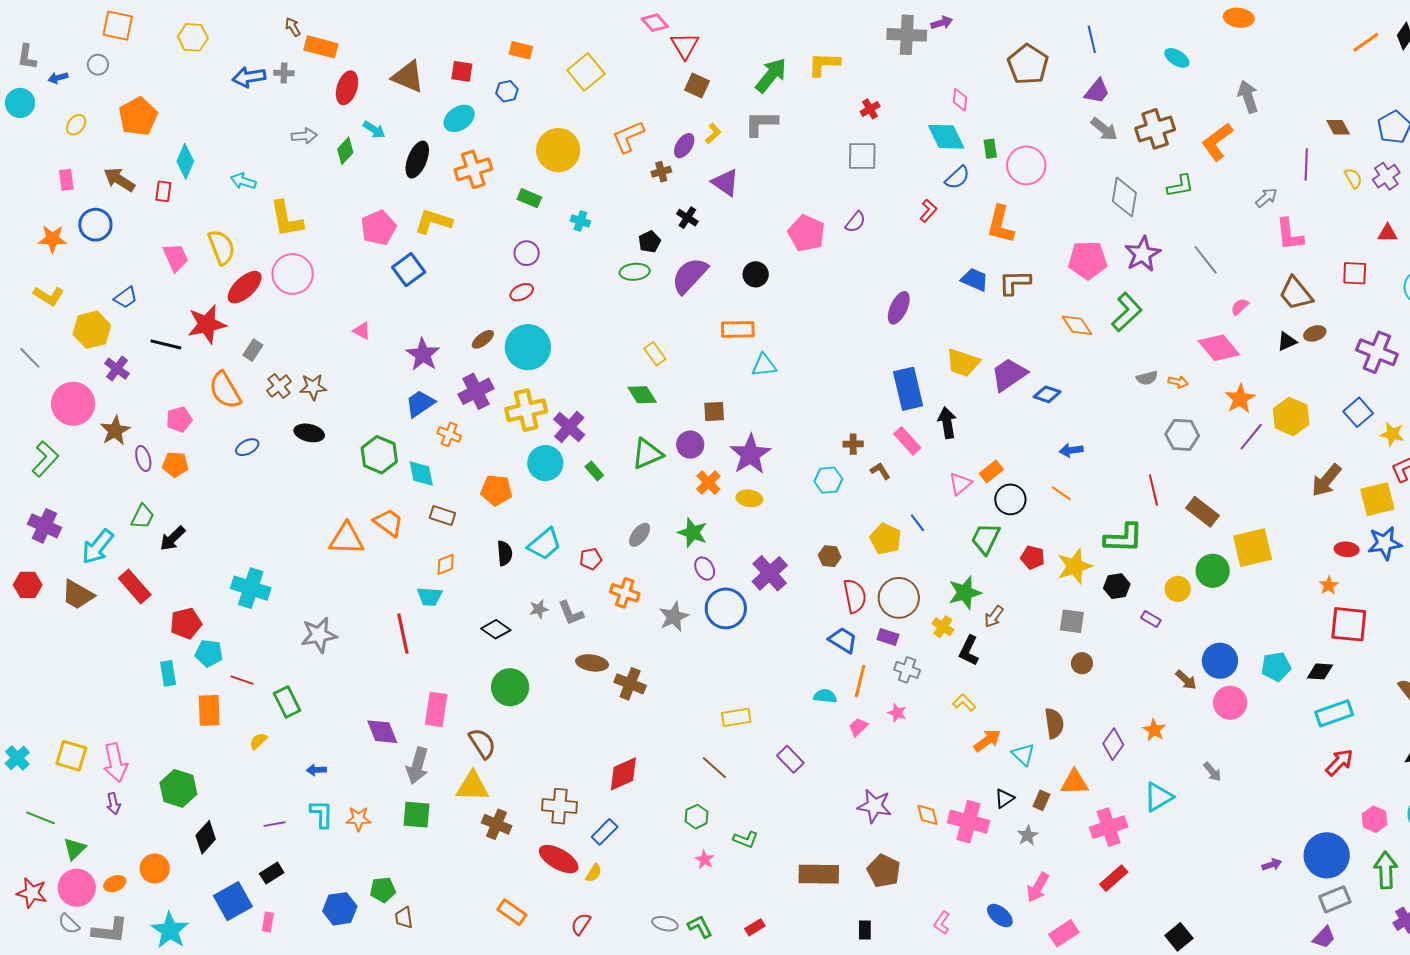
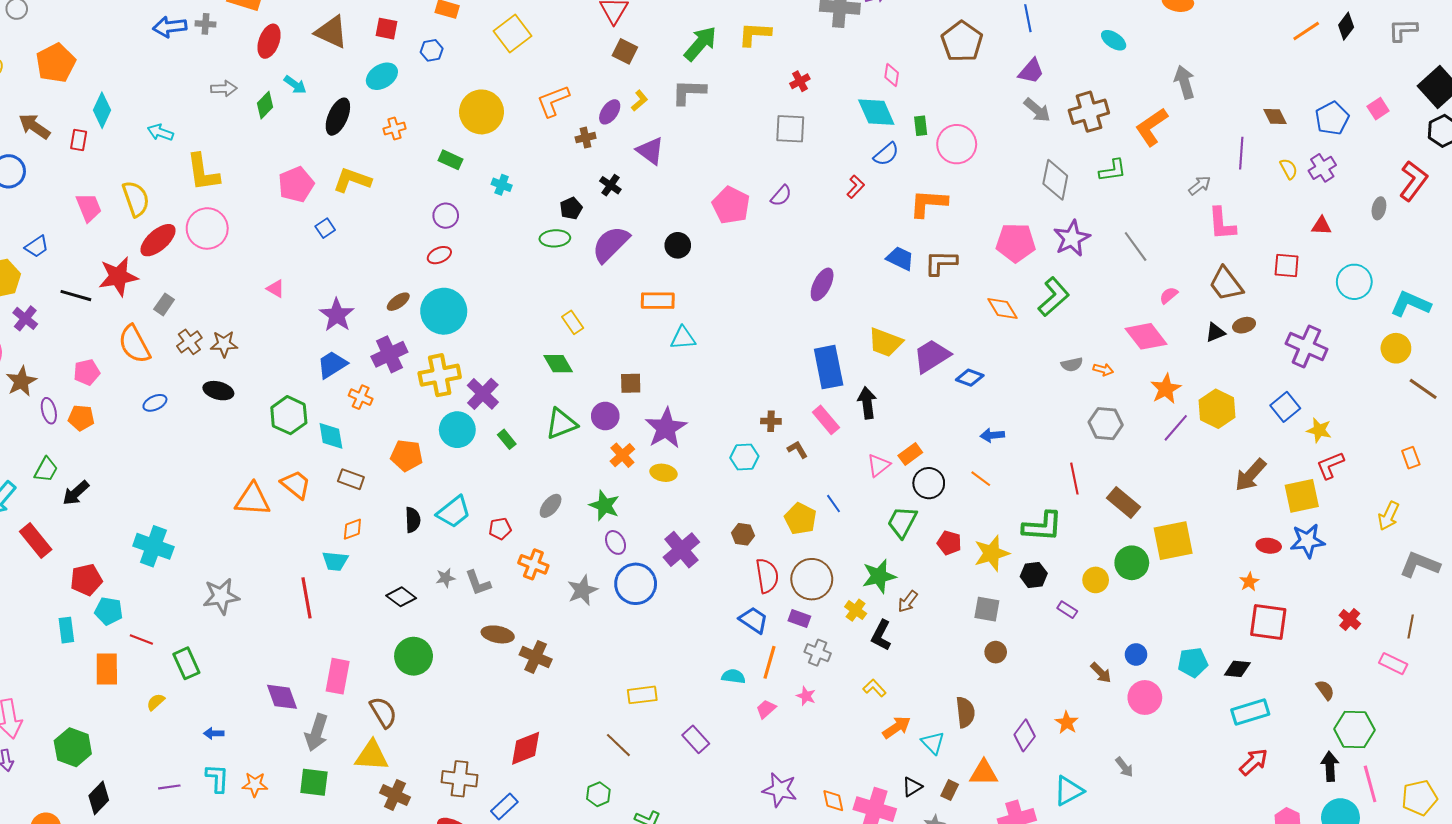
orange cross: (473, 169) -> (395, 129), size x0.6
orange L-shape: (1000, 225) -> (928, 203), turned 78
blue square: (409, 270) -> (325, 228), size x0.6
blue circle: (1220, 661) -> (1136, 654), size x0.6

